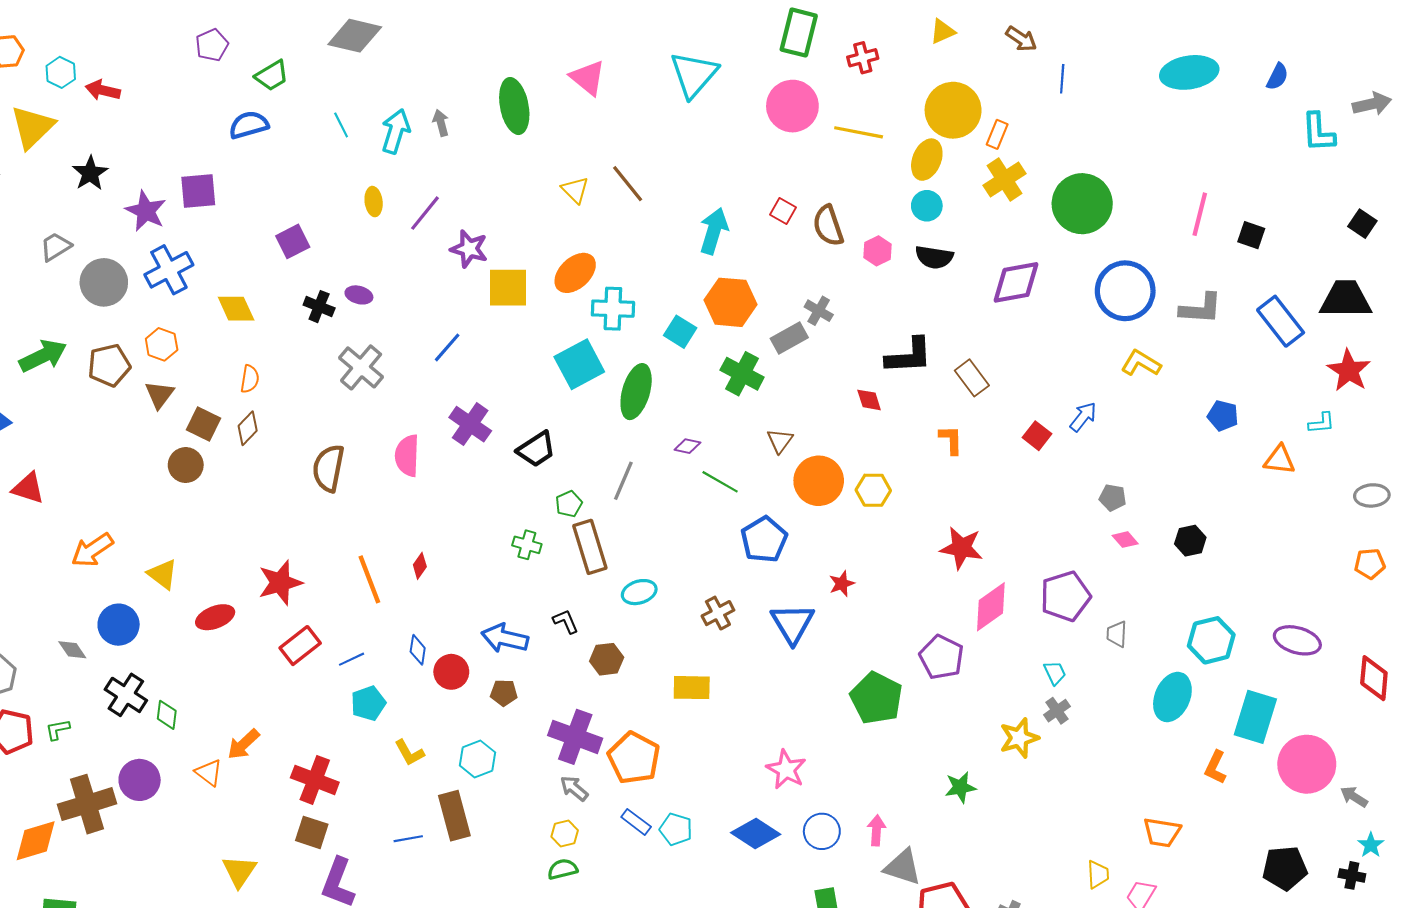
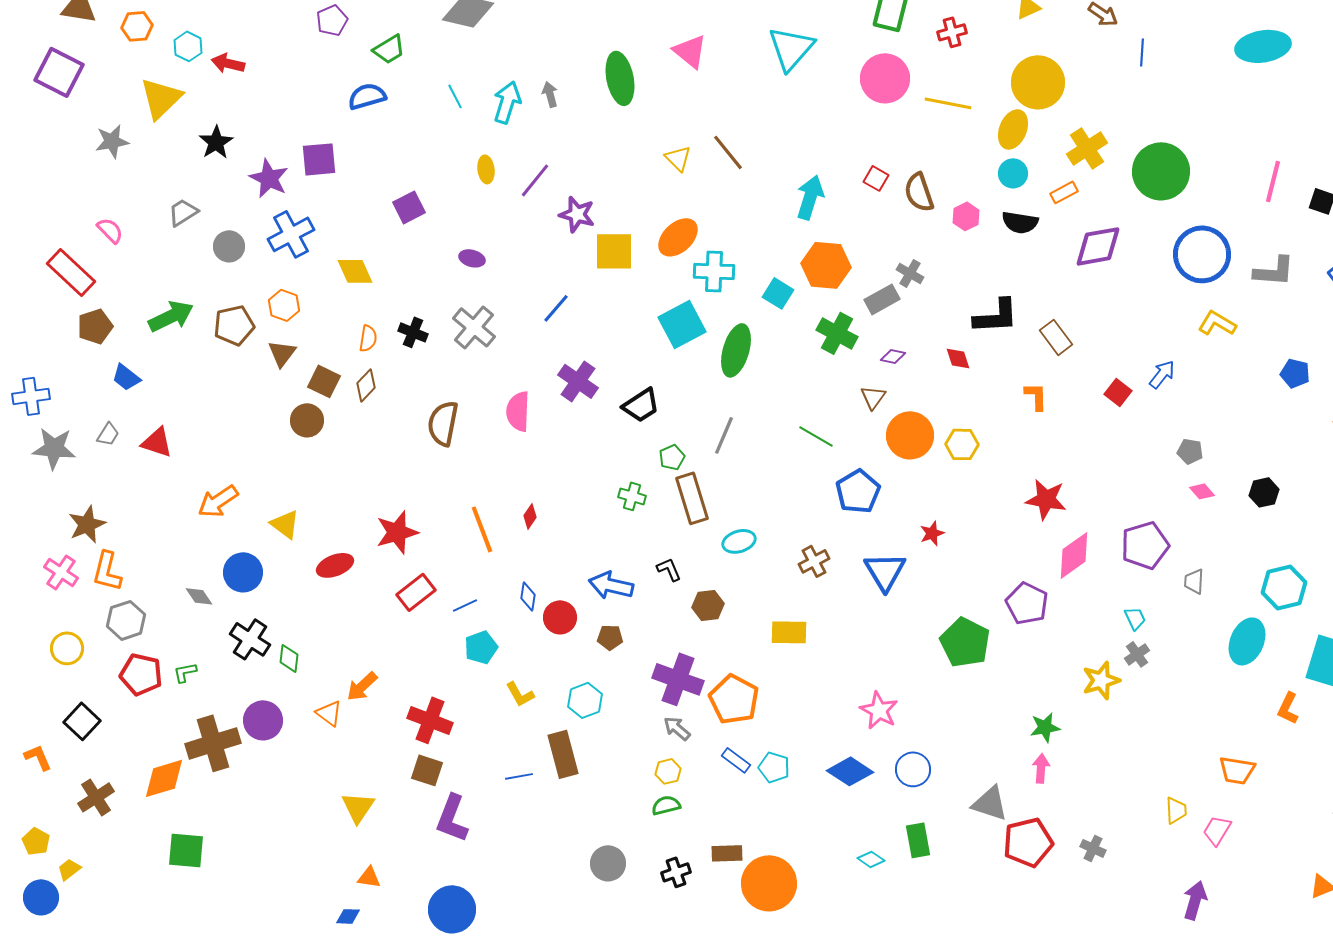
orange rectangle: (997, 134) -> (1064, 192), moved, turned 40
gray circle: (104, 282) -> (229, 246), size x0.7
black cross: (319, 307) -> (413, 332), moved
purple diamond: (687, 446) -> (893, 356), moved
pink arrow: (876, 830) -> (1041, 768), moved

